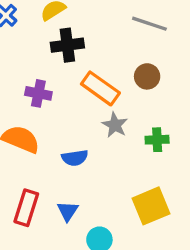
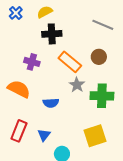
green cross: (157, 140) -> (102, 96), size x1.6

